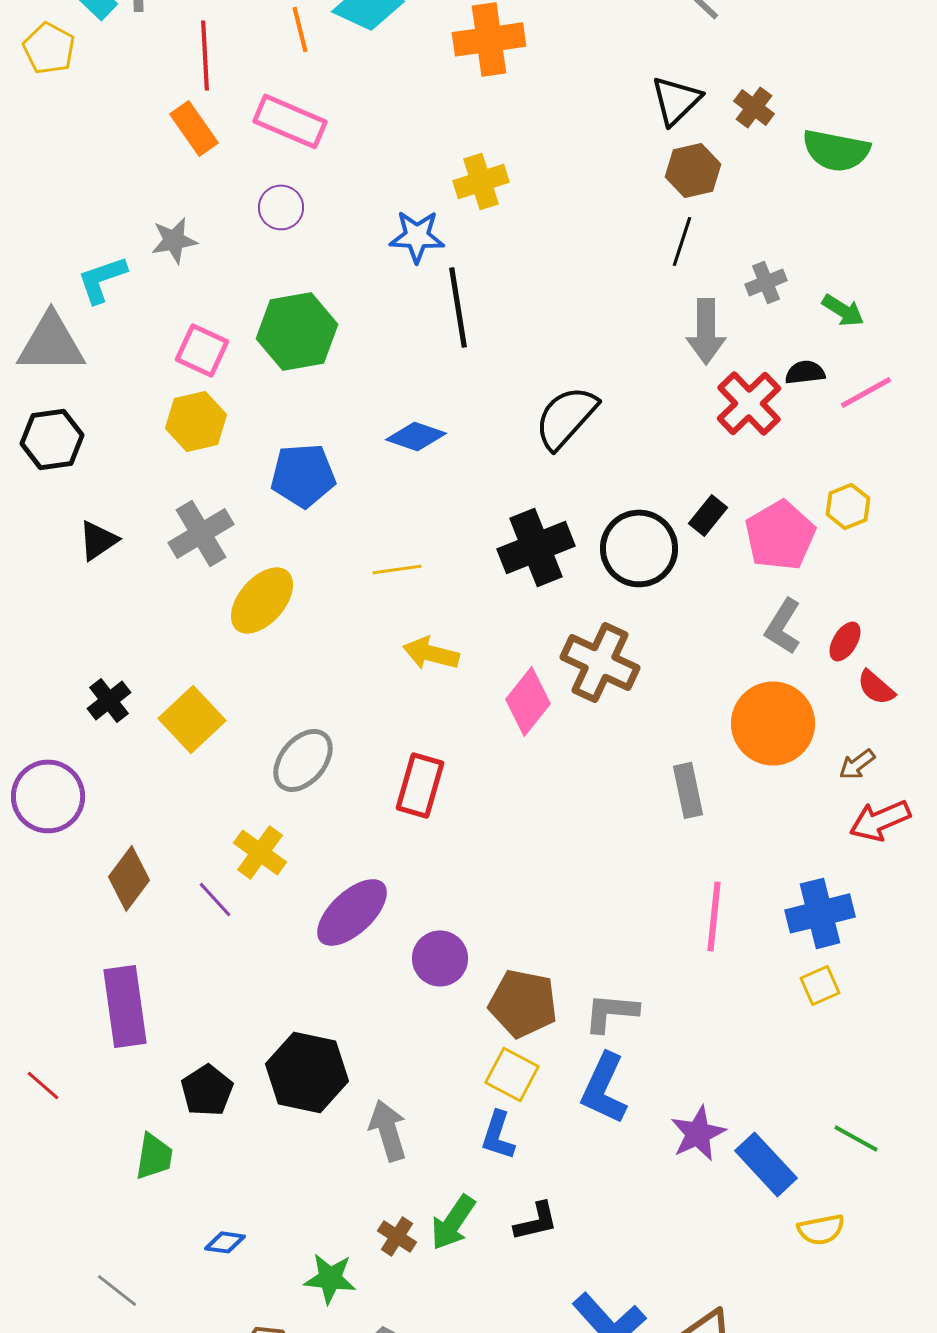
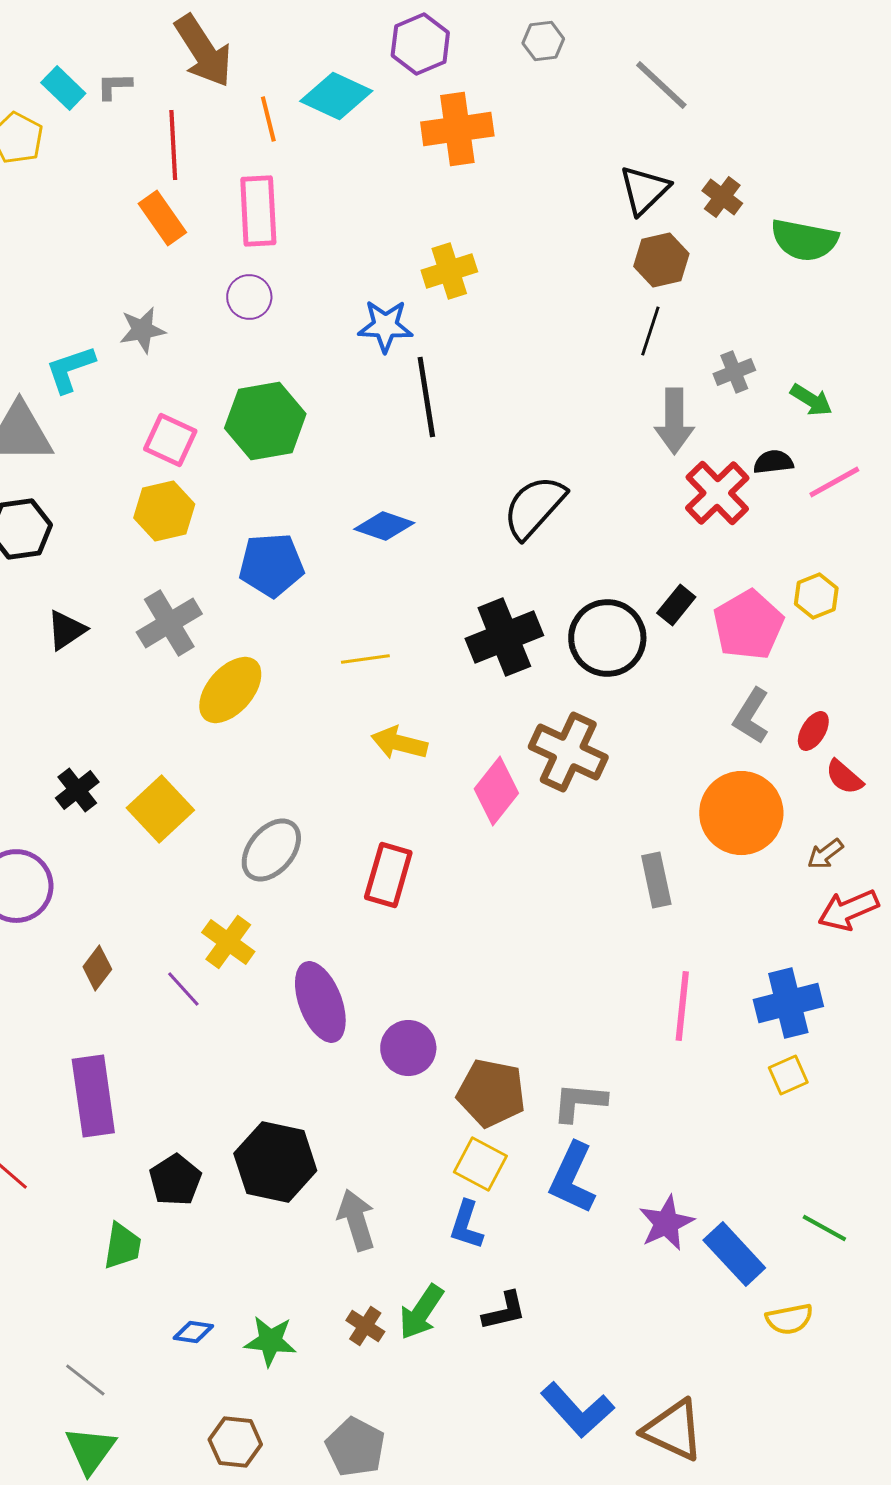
pink rectangle: (290, 121) -> (258, 211), turned 64
brown diamond: (129, 878) -> (97, 968), size x0.7
purple ellipse: (352, 912) -> (320, 1002), turned -68
green star: (330, 1278) -> (270, 1341), moved

